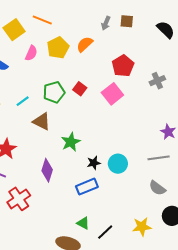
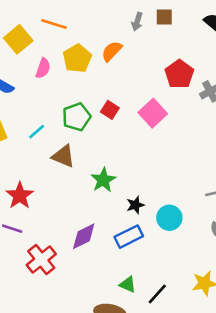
red pentagon: (123, 66) -> (179, 74), moved
cyan circle: (118, 164) -> (169, 218), moved
purple diamond: (47, 170) -> (84, 236), moved, turned 50

